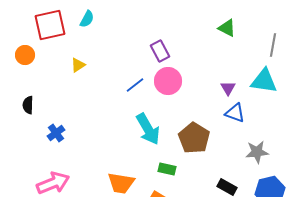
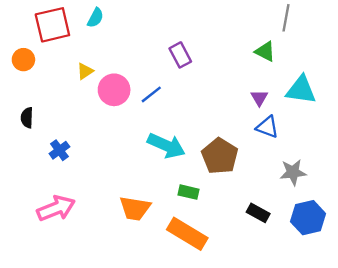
green triangle: (227, 28) -> (265, 51), moved
gray line: (273, 45) -> (286, 18), moved
pink circle: (168, 81) -> (114, 90), moved
cyan arrow: (148, 129) -> (166, 146), turned -36

